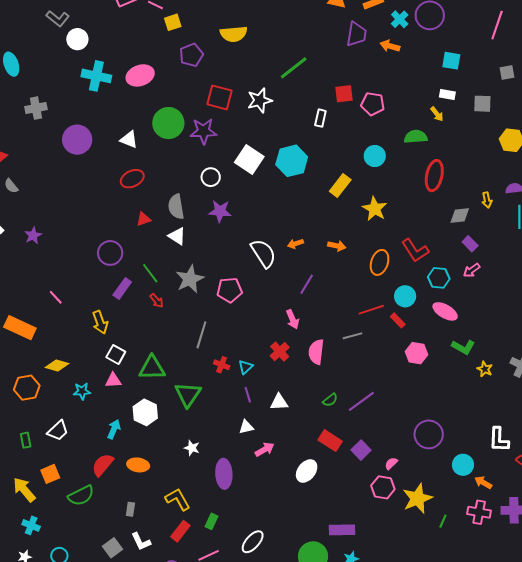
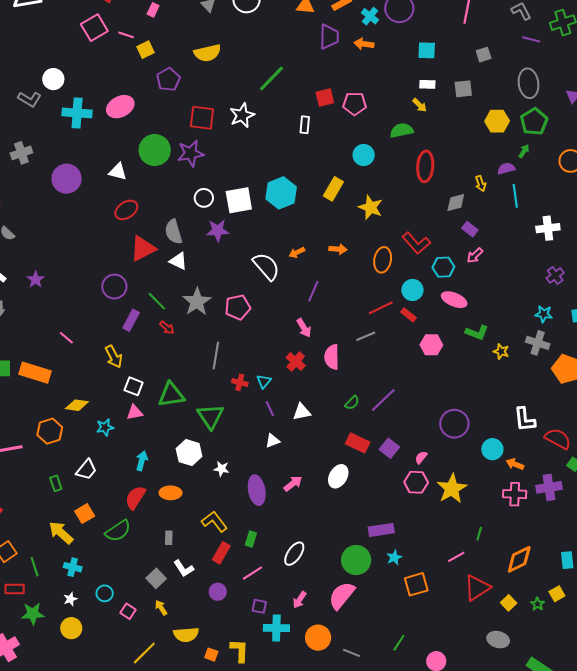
gray L-shape: (58, 18) -> (30, 99), moved
white square: (249, 159) -> (239, 200), moved, turned -36
cyan hexagon: (292, 161) -> (281, 193), moved
red triangle: (143, 219) -> (143, 249), size x1.8
white hexagon: (145, 412) -> (189, 453), moved
pink arrow: (265, 449) -> (293, 484), moved
green line: (443, 521) -> (479, 534), moved

